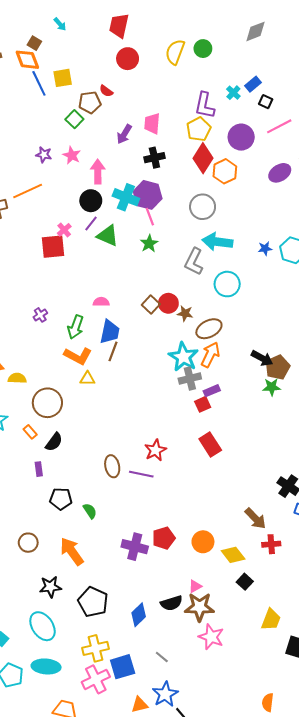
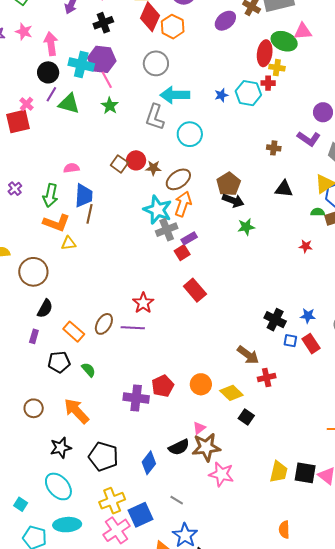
brown pentagon: (278, 367) -> (229, 184), moved
orange rectangle: (30, 432) -> (74, 332), moved, size x1.5
brown ellipse: (112, 466) -> (104, 324), turned 50
purple rectangle: (39, 469) -> (34, 336), turned 32
yellow trapezoid: (271, 620) -> (279, 472), moved

